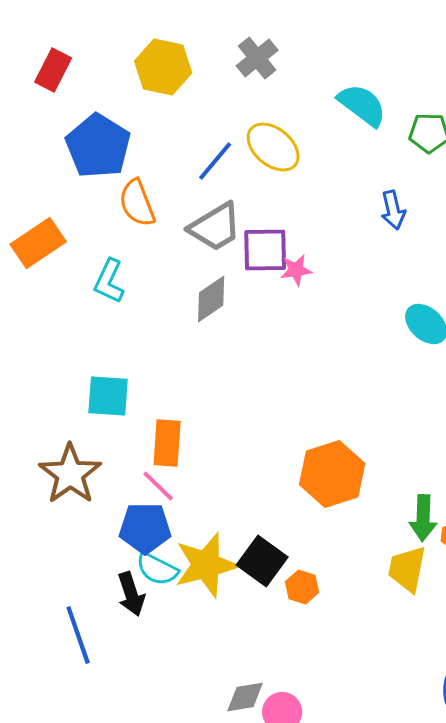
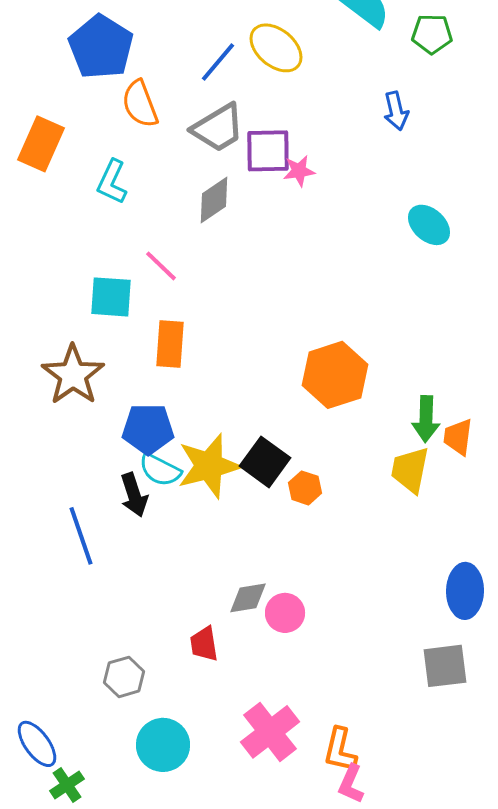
orange rectangle: (38, 243) -> (41, 144), turned -32
pink line: (158, 486) -> (161, 266), moved

